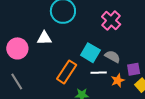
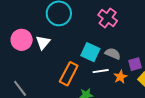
white triangle: (44, 38) -> (43, 42), turned -42
pink circle: (17, 48) -> (22, 40), moved

